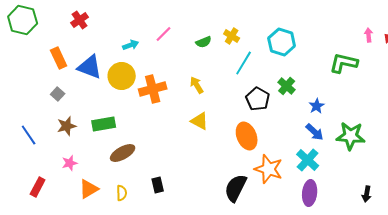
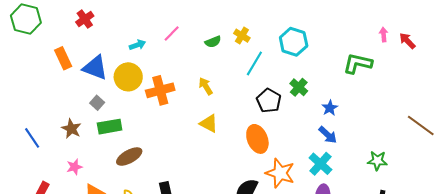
gray square: (58, 94) -> (97, 103), moved
brown star: (67, 126) -> (71, 129), turned -30
green star: (351, 136) -> (377, 161), moved, size x0.7

